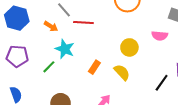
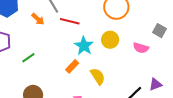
yellow circle: (129, 47) -> (110, 40), moved
cyan star: (65, 49) -> (84, 46), moved

